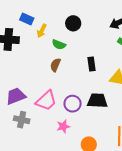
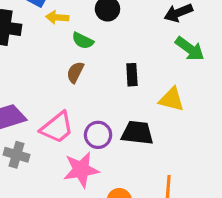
yellow arrow: (42, 31) -> (57, 17), turned 64
pink star: (63, 126) -> (81, 170), size x1.6

